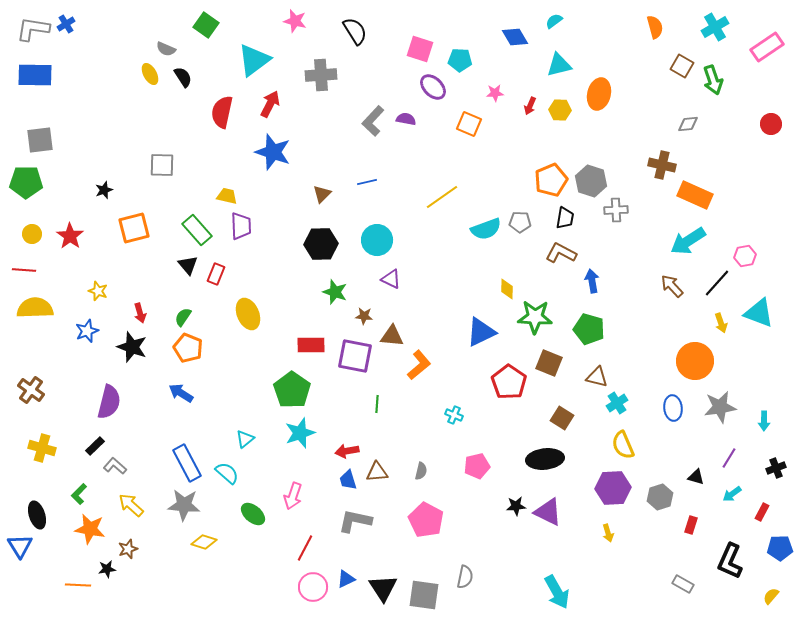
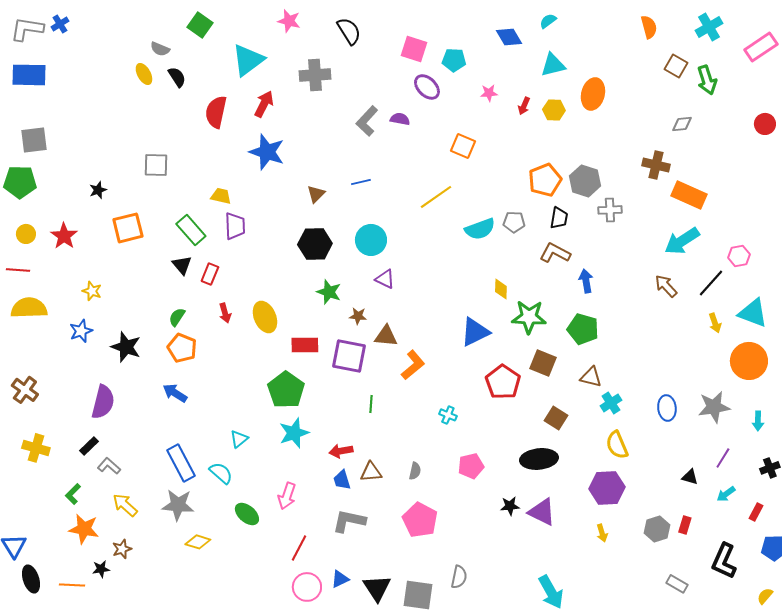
orange square: (469, 124) -> (463, 146), moved
red arrow: (140, 313) -> (225, 313), moved
yellow ellipse: (248, 314) -> (265, 317), moved
orange circle: (695, 361) -> (749, 361), moved
gray hexagon: (660, 497) -> (657, 529), moved
black ellipse: (37, 515) -> (31, 579), moved

